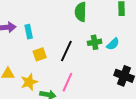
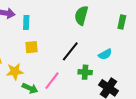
green cross: (95, 42) -> (85, 72), moved
black line: (66, 51) -> (70, 51), moved

